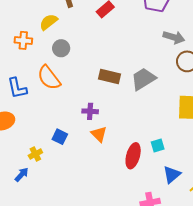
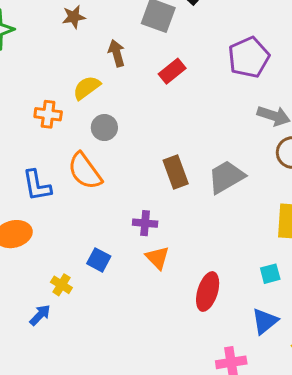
brown rectangle: (110, 77) -> (176, 172), turned 55
cyan square: (158, 145) -> (270, 274), moved
yellow cross: (35, 154) -> (61, 285), turned -32

